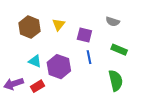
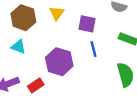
cyan triangle: (35, 61) -> (18, 47), moved

